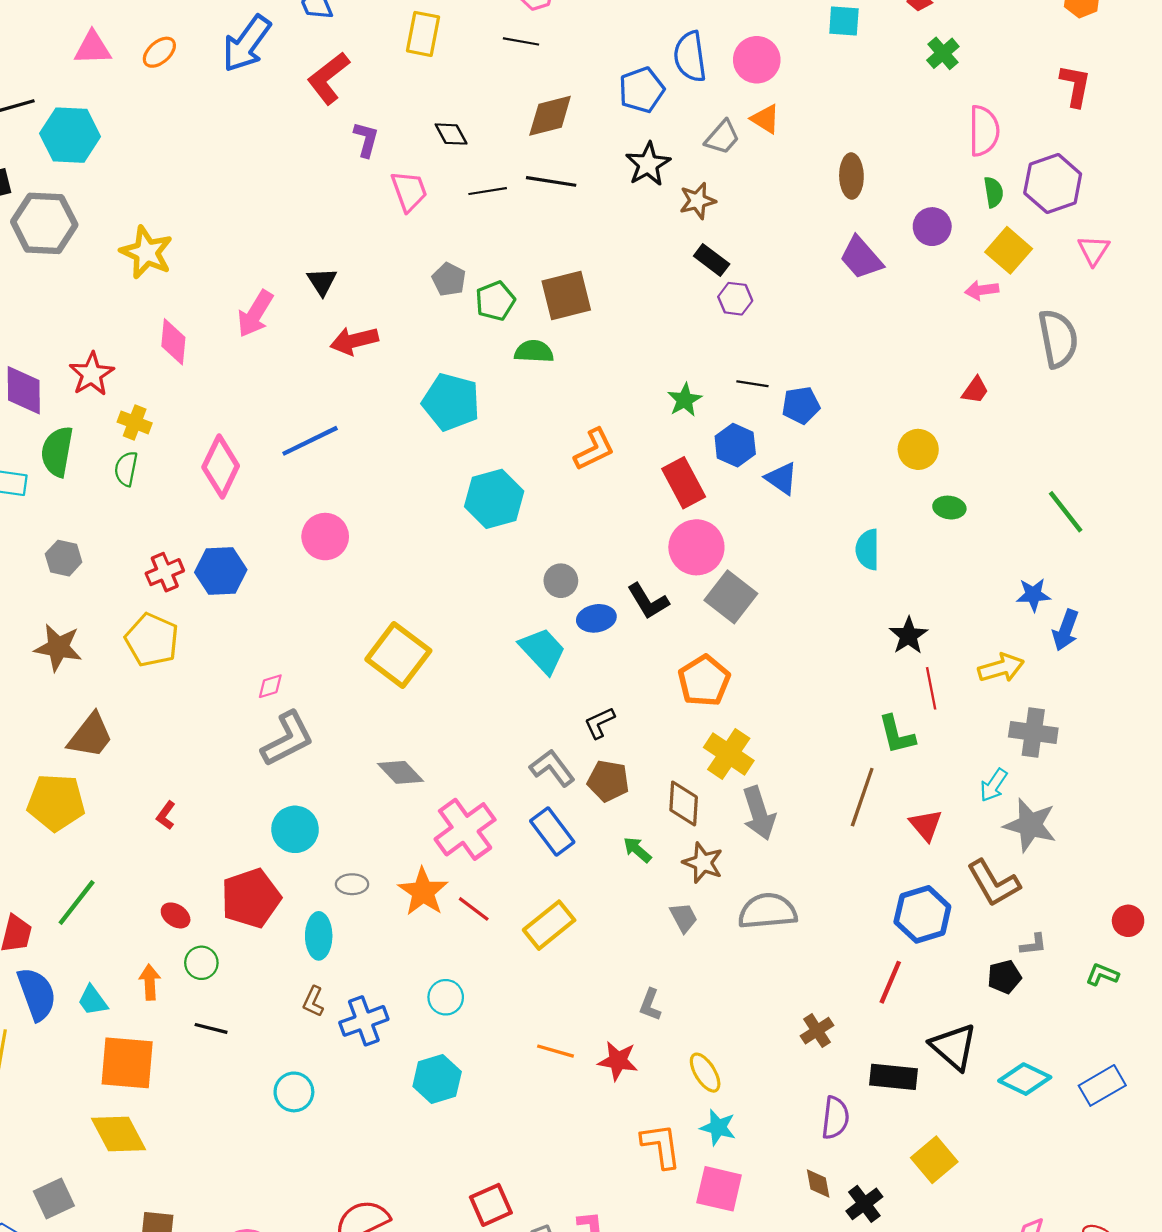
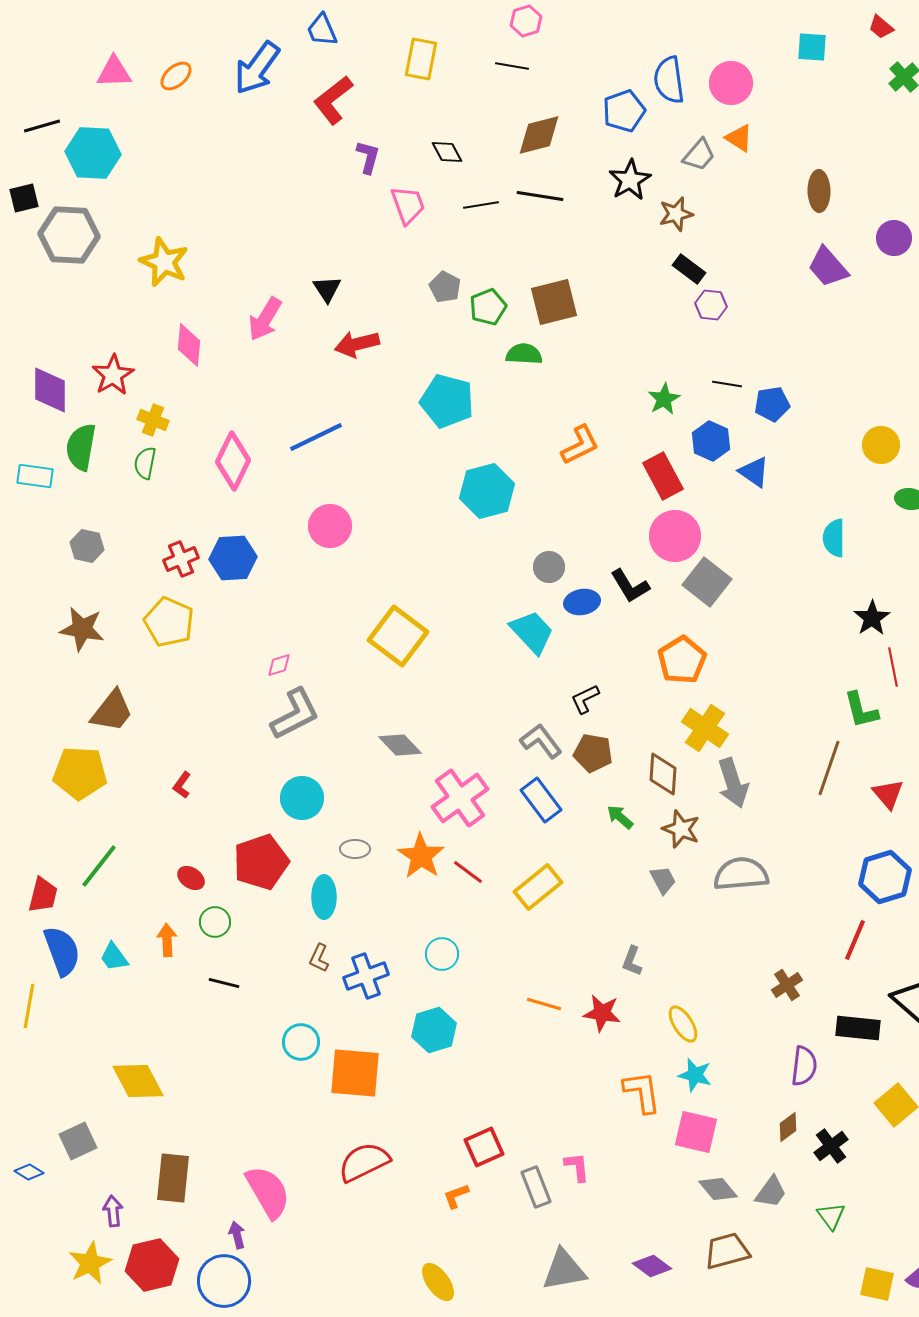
orange square: (127, 1063) -> (355, 1073), moved
brown diamond: (818, 1183) -> (788, 1127), turned 64

